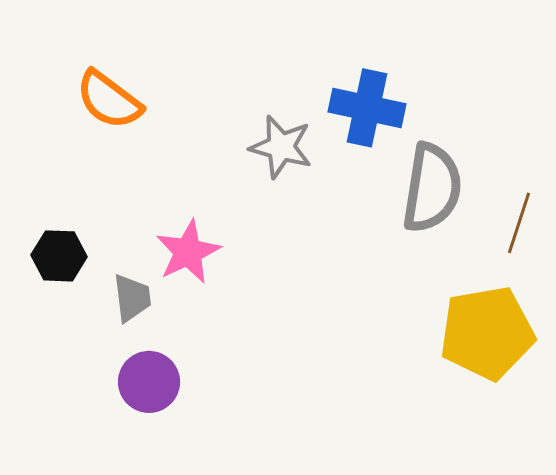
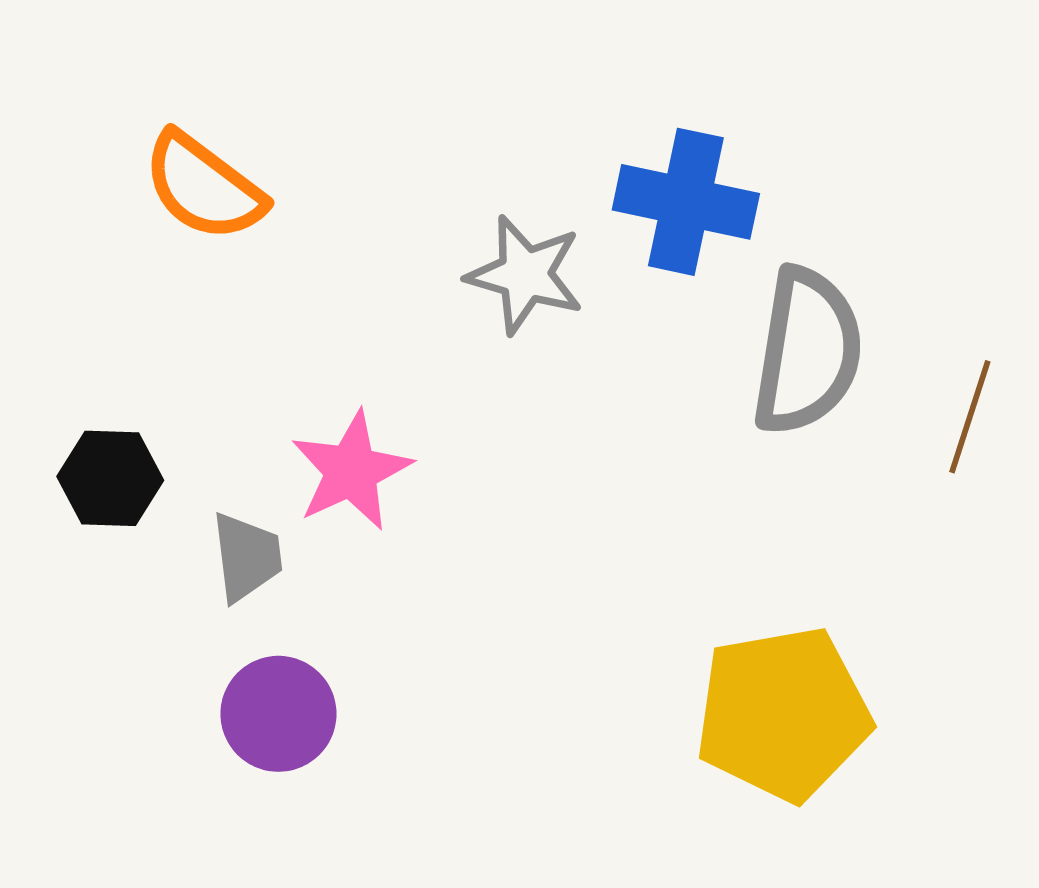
yellow pentagon: (487, 333) -> (783, 714), moved

